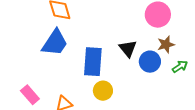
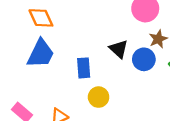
blue rectangle: (93, 62) -> (84, 68), size x0.7

